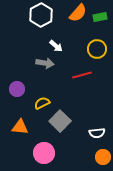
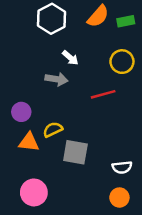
gray square: (60, 121) -> (75, 152), turned -35
orange triangle: (20, 127) -> (29, 142), moved
pink circle: (44, 153) -> (34, 192), moved
orange circle: (103, 157) -> (119, 198), moved

